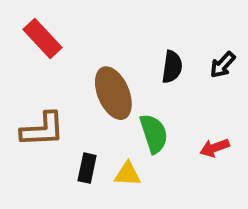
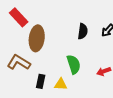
brown ellipse: (113, 93) -> (37, 38), moved, turned 30
brown L-shape: (43, 130) -> (19, 62), turned -145

